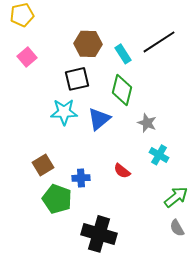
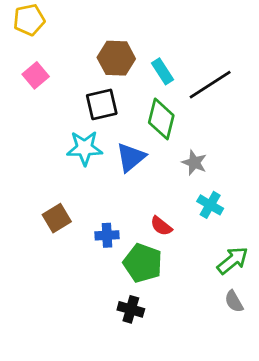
black line: (159, 42) -> (210, 85), moved
green pentagon: (57, 199) -> (143, 263), moved
black cross: (99, 234) -> (131, 309), size x0.6

